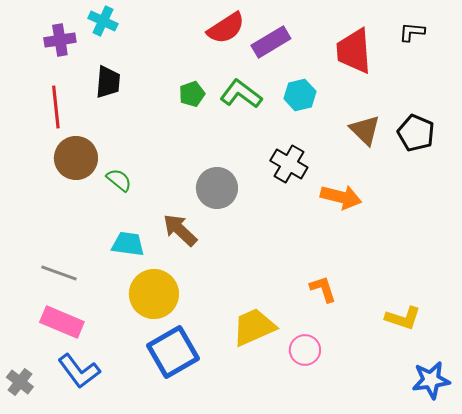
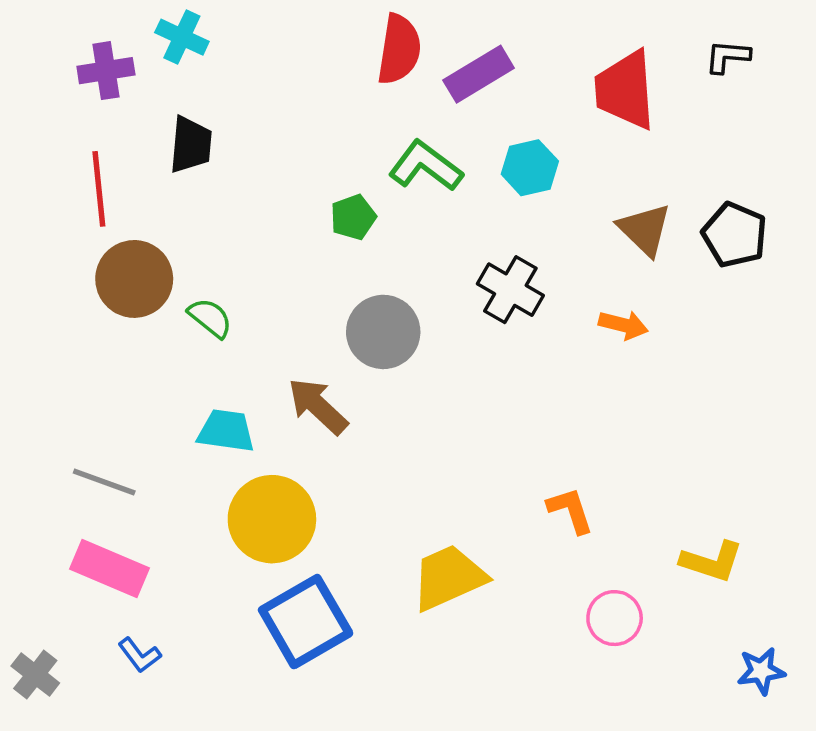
red semicircle: (226, 28) -> (399, 49), turned -48
green pentagon: (192, 94) -> (353, 217), moved
orange arrow: (341, 197) -> (623, 325), moved, size x0.7
pink circle: (305, 350) -> (615, 618), moved
blue L-shape: (79, 371) -> (140, 655), size x0.6
blue star: (431, 380) -> (761, 671), size x0.7

